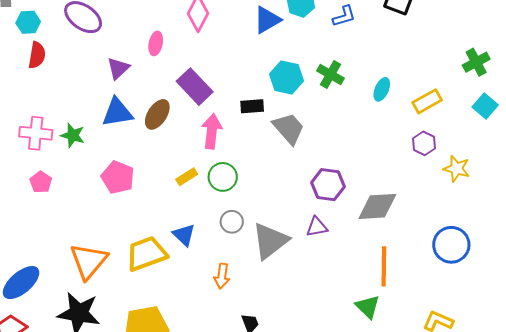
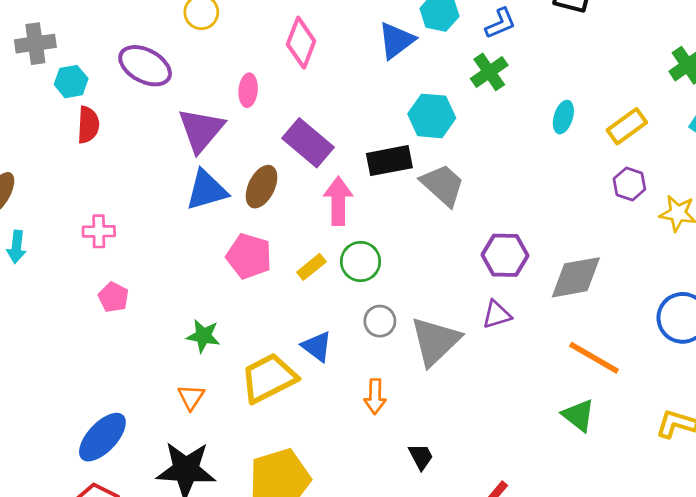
purple triangle: (118, 68) -> (201, 130), size x1.5
green cross: (330, 74) -> (489, 72), moved, turned 32
black rectangle: (252, 106) -> (389, 161), size x1.4
pink cross: (36, 133) -> (99, 231), size x0.7
green star: (73, 135) -> (203, 336), moved
pink pentagon: (118, 177) -> (249, 256), moved
orange triangle: (89, 261) -> (191, 397), size x0.5
orange line: (384, 266) -> (594, 358), turned -54

